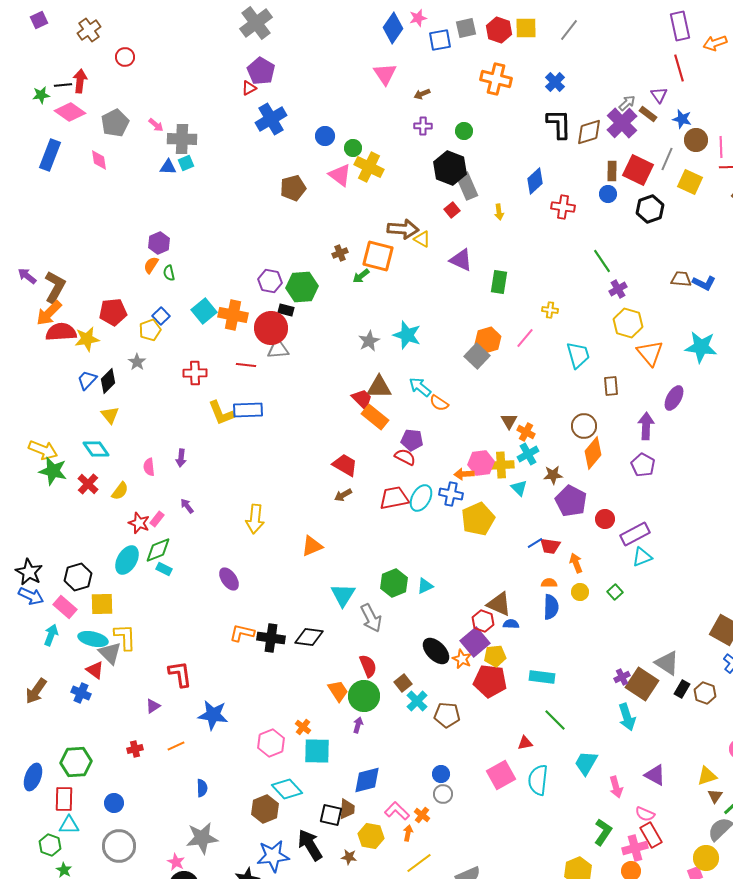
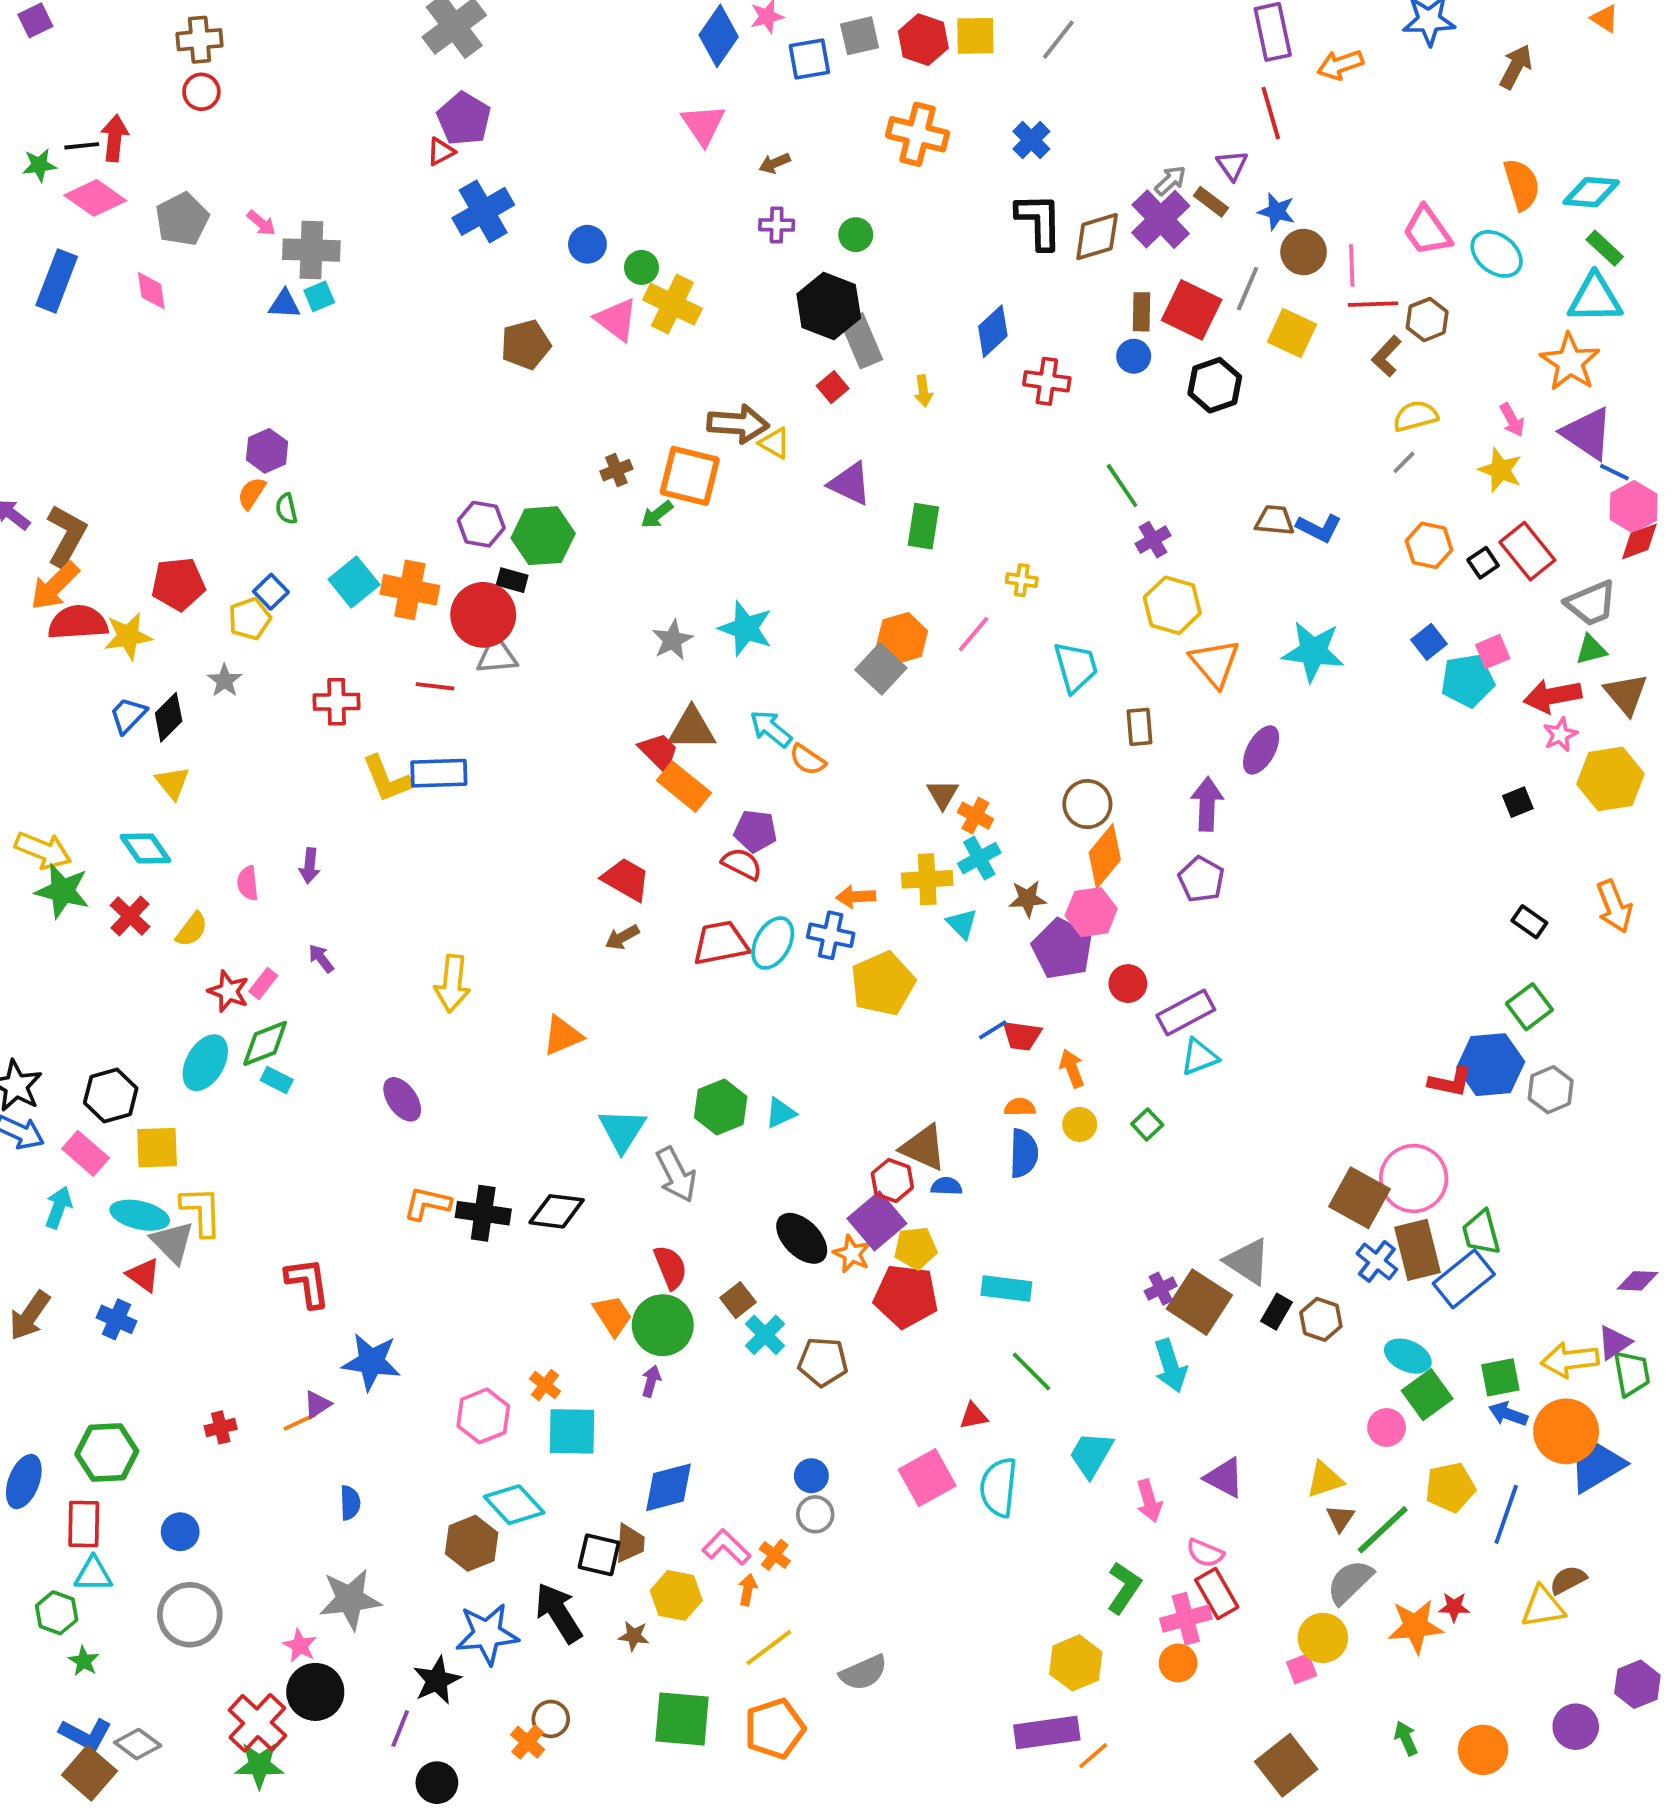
brown cross: (89, 30) -> (199, 40), moved, turned 30
pink hexagon: (481, 463) -> (1091, 912), moved
purple triangle: (153, 706) -> (317, 1404), moved

